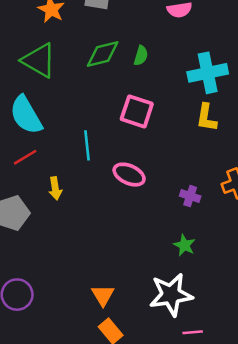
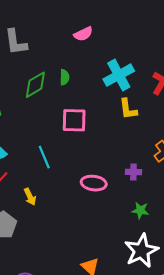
pink ellipse: (129, 175) -> (94, 183), moved

